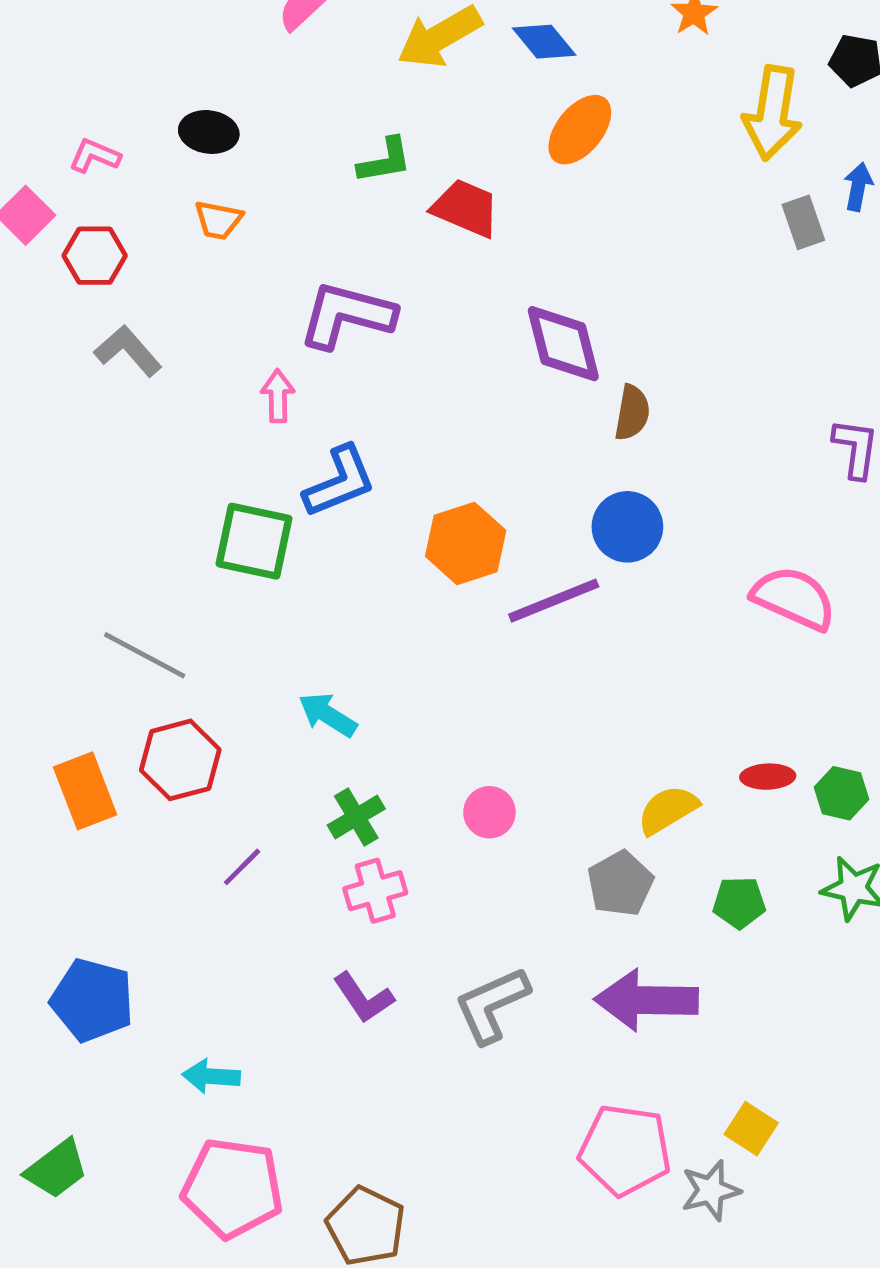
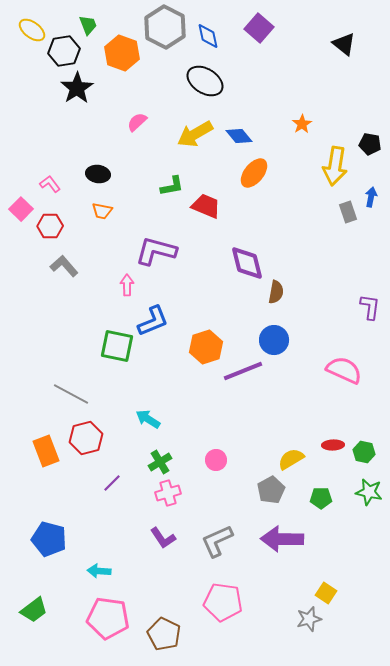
pink L-shape: (95, 156) -> (50, 184), turned 30
pink pentagon: (625, 1150) -> (223, 602), moved

